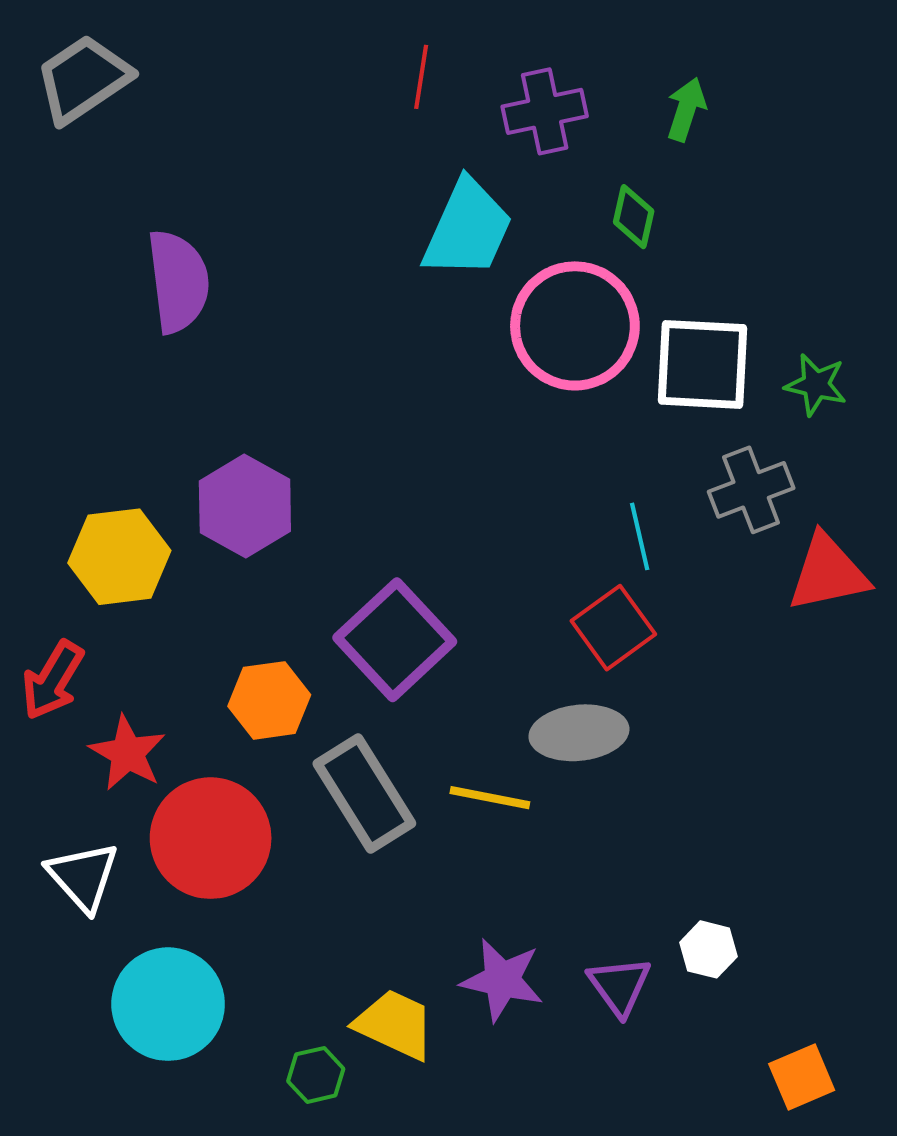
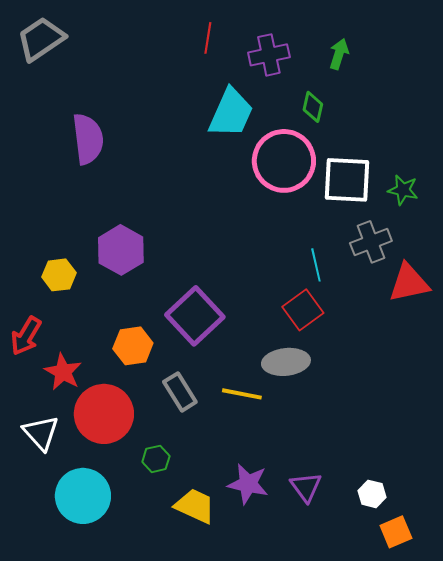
yellow hexagon: (119, 557) -> (59, 275), size x0.7
gray rectangle: (364, 794) -> (180, 392), size x0.7
white hexagon: (709, 949) -> (372, 494), moved
green hexagon: (316, 1075) -> (156, 459), moved

